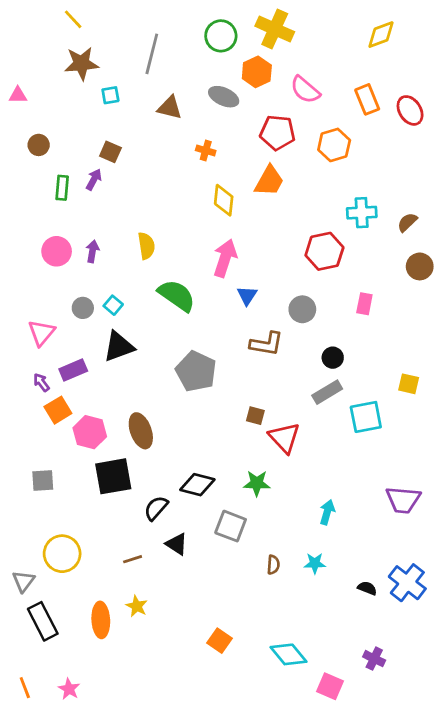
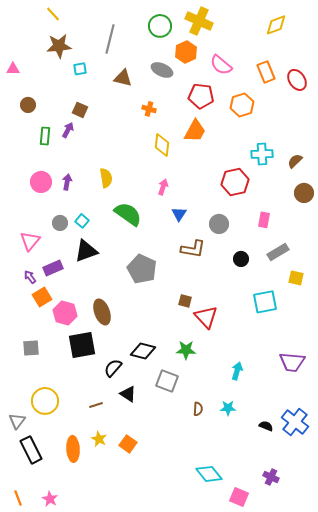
pink arrow: (225, 258) -> (163, 187), size x0.6
gray rectangle: (327, 392) -> (278, 252), moved
orange square: (220, 641) -> (128, 444), moved

